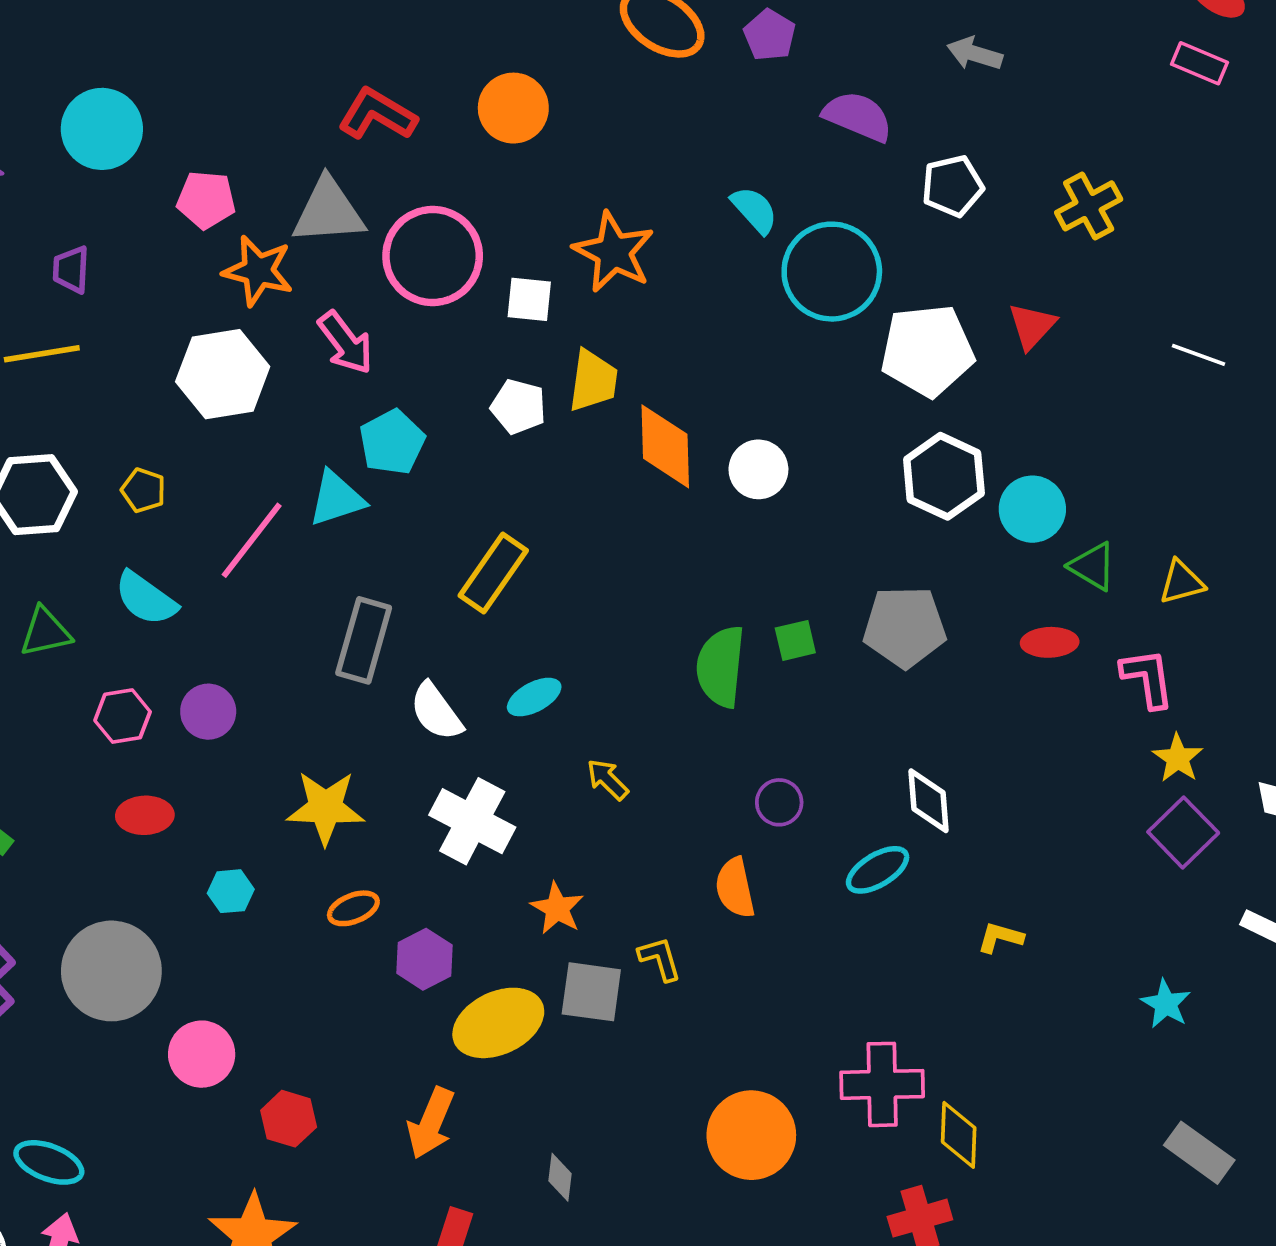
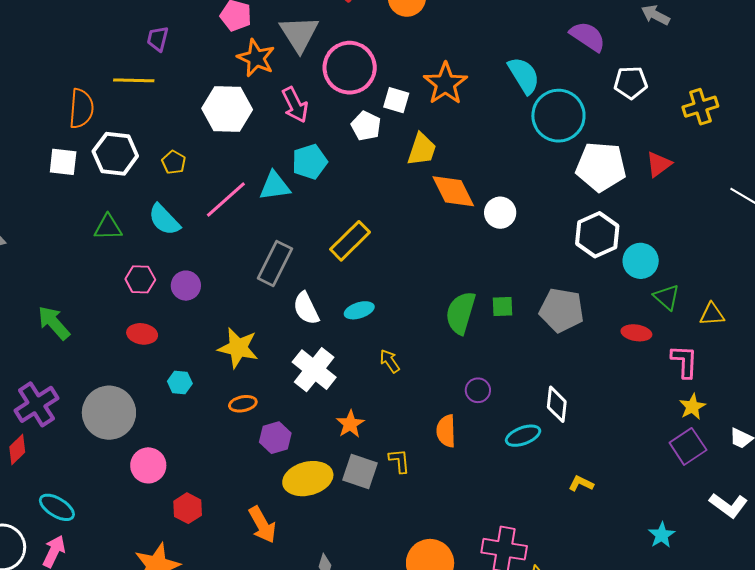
cyan semicircle: (754, 210) -> (524, 75), size x1.4
gray triangle: (328, 211) -> (299, 34), turned 51
white pentagon: (518, 407) -> (366, 126), moved
orange diamond: (665, 446) -> (453, 191), turned -36
orange arrow: (431, 1123) -> (262, 525), turned -63

